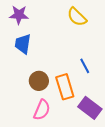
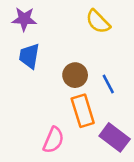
brown circle: (39, 81) -> (75, 75), moved

